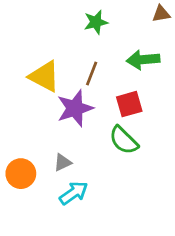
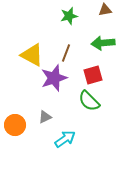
brown triangle: (161, 14) -> (105, 10), moved
cyan arrow: (74, 193) -> (65, 139), moved

